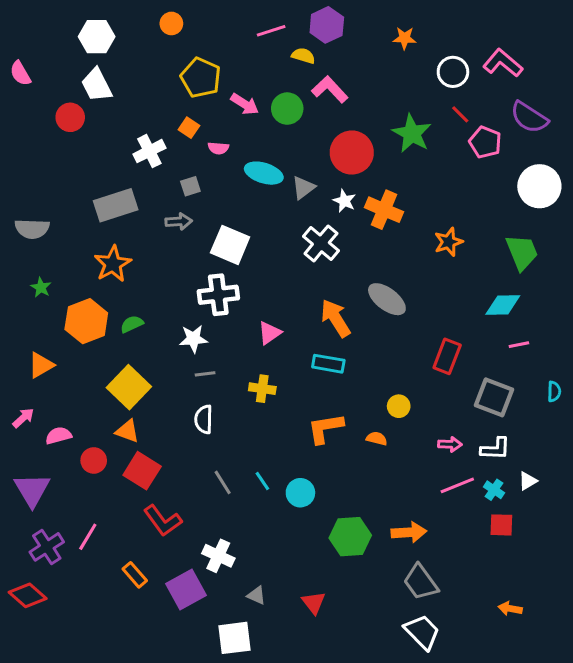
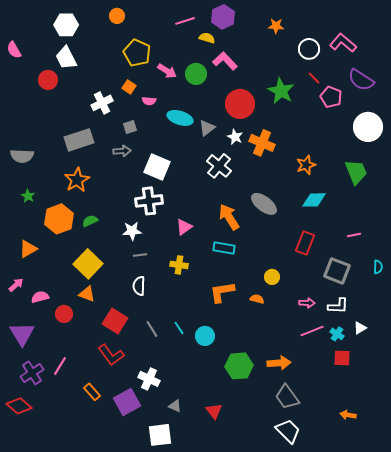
cyan diamond: (503, 305) -> (314, 200), moved
red square: (142, 471) -> (115, 321), moved

